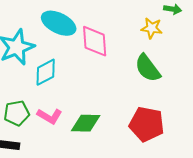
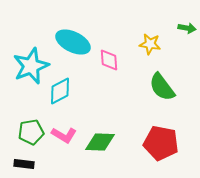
yellow star: (152, 28) -> (150, 44), moved
pink diamond: (95, 41) -> (109, 60), size x0.7

